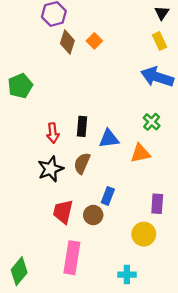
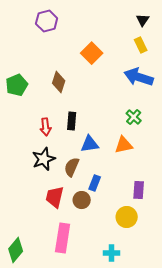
orange square: (94, 41) -> (92, 53), moved, size x1.5
brown diamond: (67, 42) -> (59, 82), moved
blue triangle: (109, 139) -> (90, 144), moved
brown semicircle: (82, 163) -> (72, 167), moved

